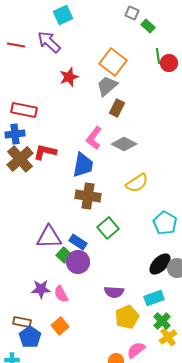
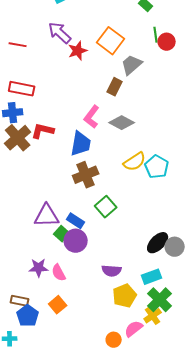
purple arrow: (49, 42) -> (60, 33), moved
red line: (16, 45) -> (18, 45), moved
red star: (69, 77) -> (78, 51), moved
gray trapezoid: (107, 86) -> (132, 65), moved
brown cross: (88, 196) -> (86, 175), turned -30
cyan pentagon: (165, 223) -> (157, 167), moved
green cross: (162, 321) -> (160, 300), size x1.4
yellow cross: (168, 337) -> (153, 316), moved

